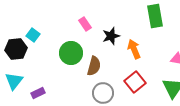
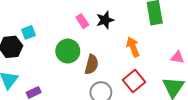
cyan square: (33, 35) -> (28, 32), turned 32
black star: (111, 36) -> (105, 20), moved

